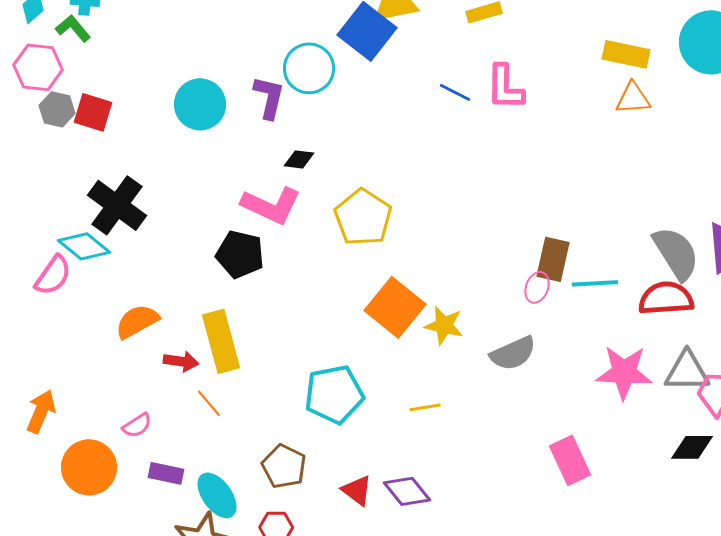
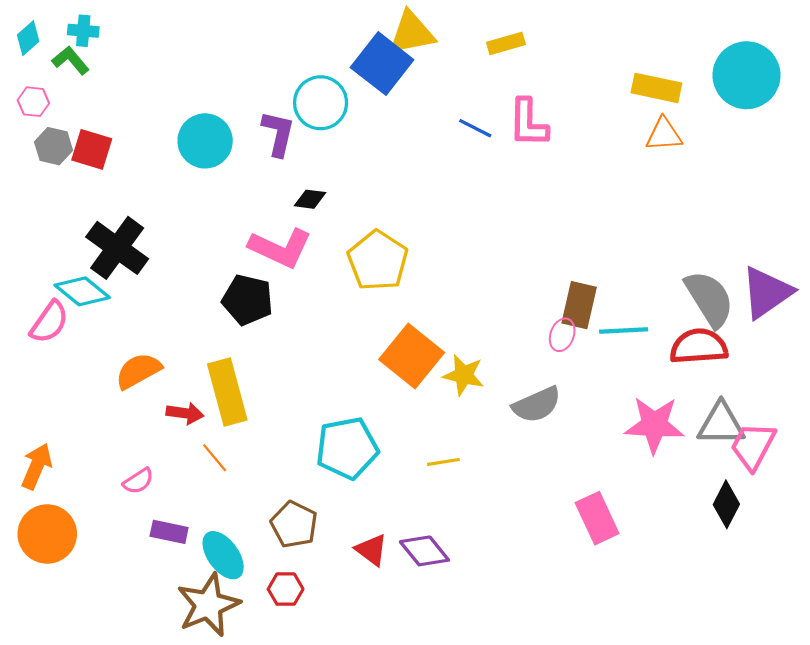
pink hexagon: (38, 67) -> (33, 102), size x0.6
black diamond: (692, 447) -> (726, 504), turned -63
orange circle: (89, 467) -> (47, 534), moved

